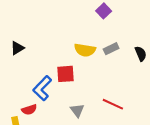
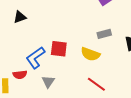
yellow semicircle: (85, 50) -> (90, 54), moved
gray triangle: (77, 110) -> (48, 82), moved

